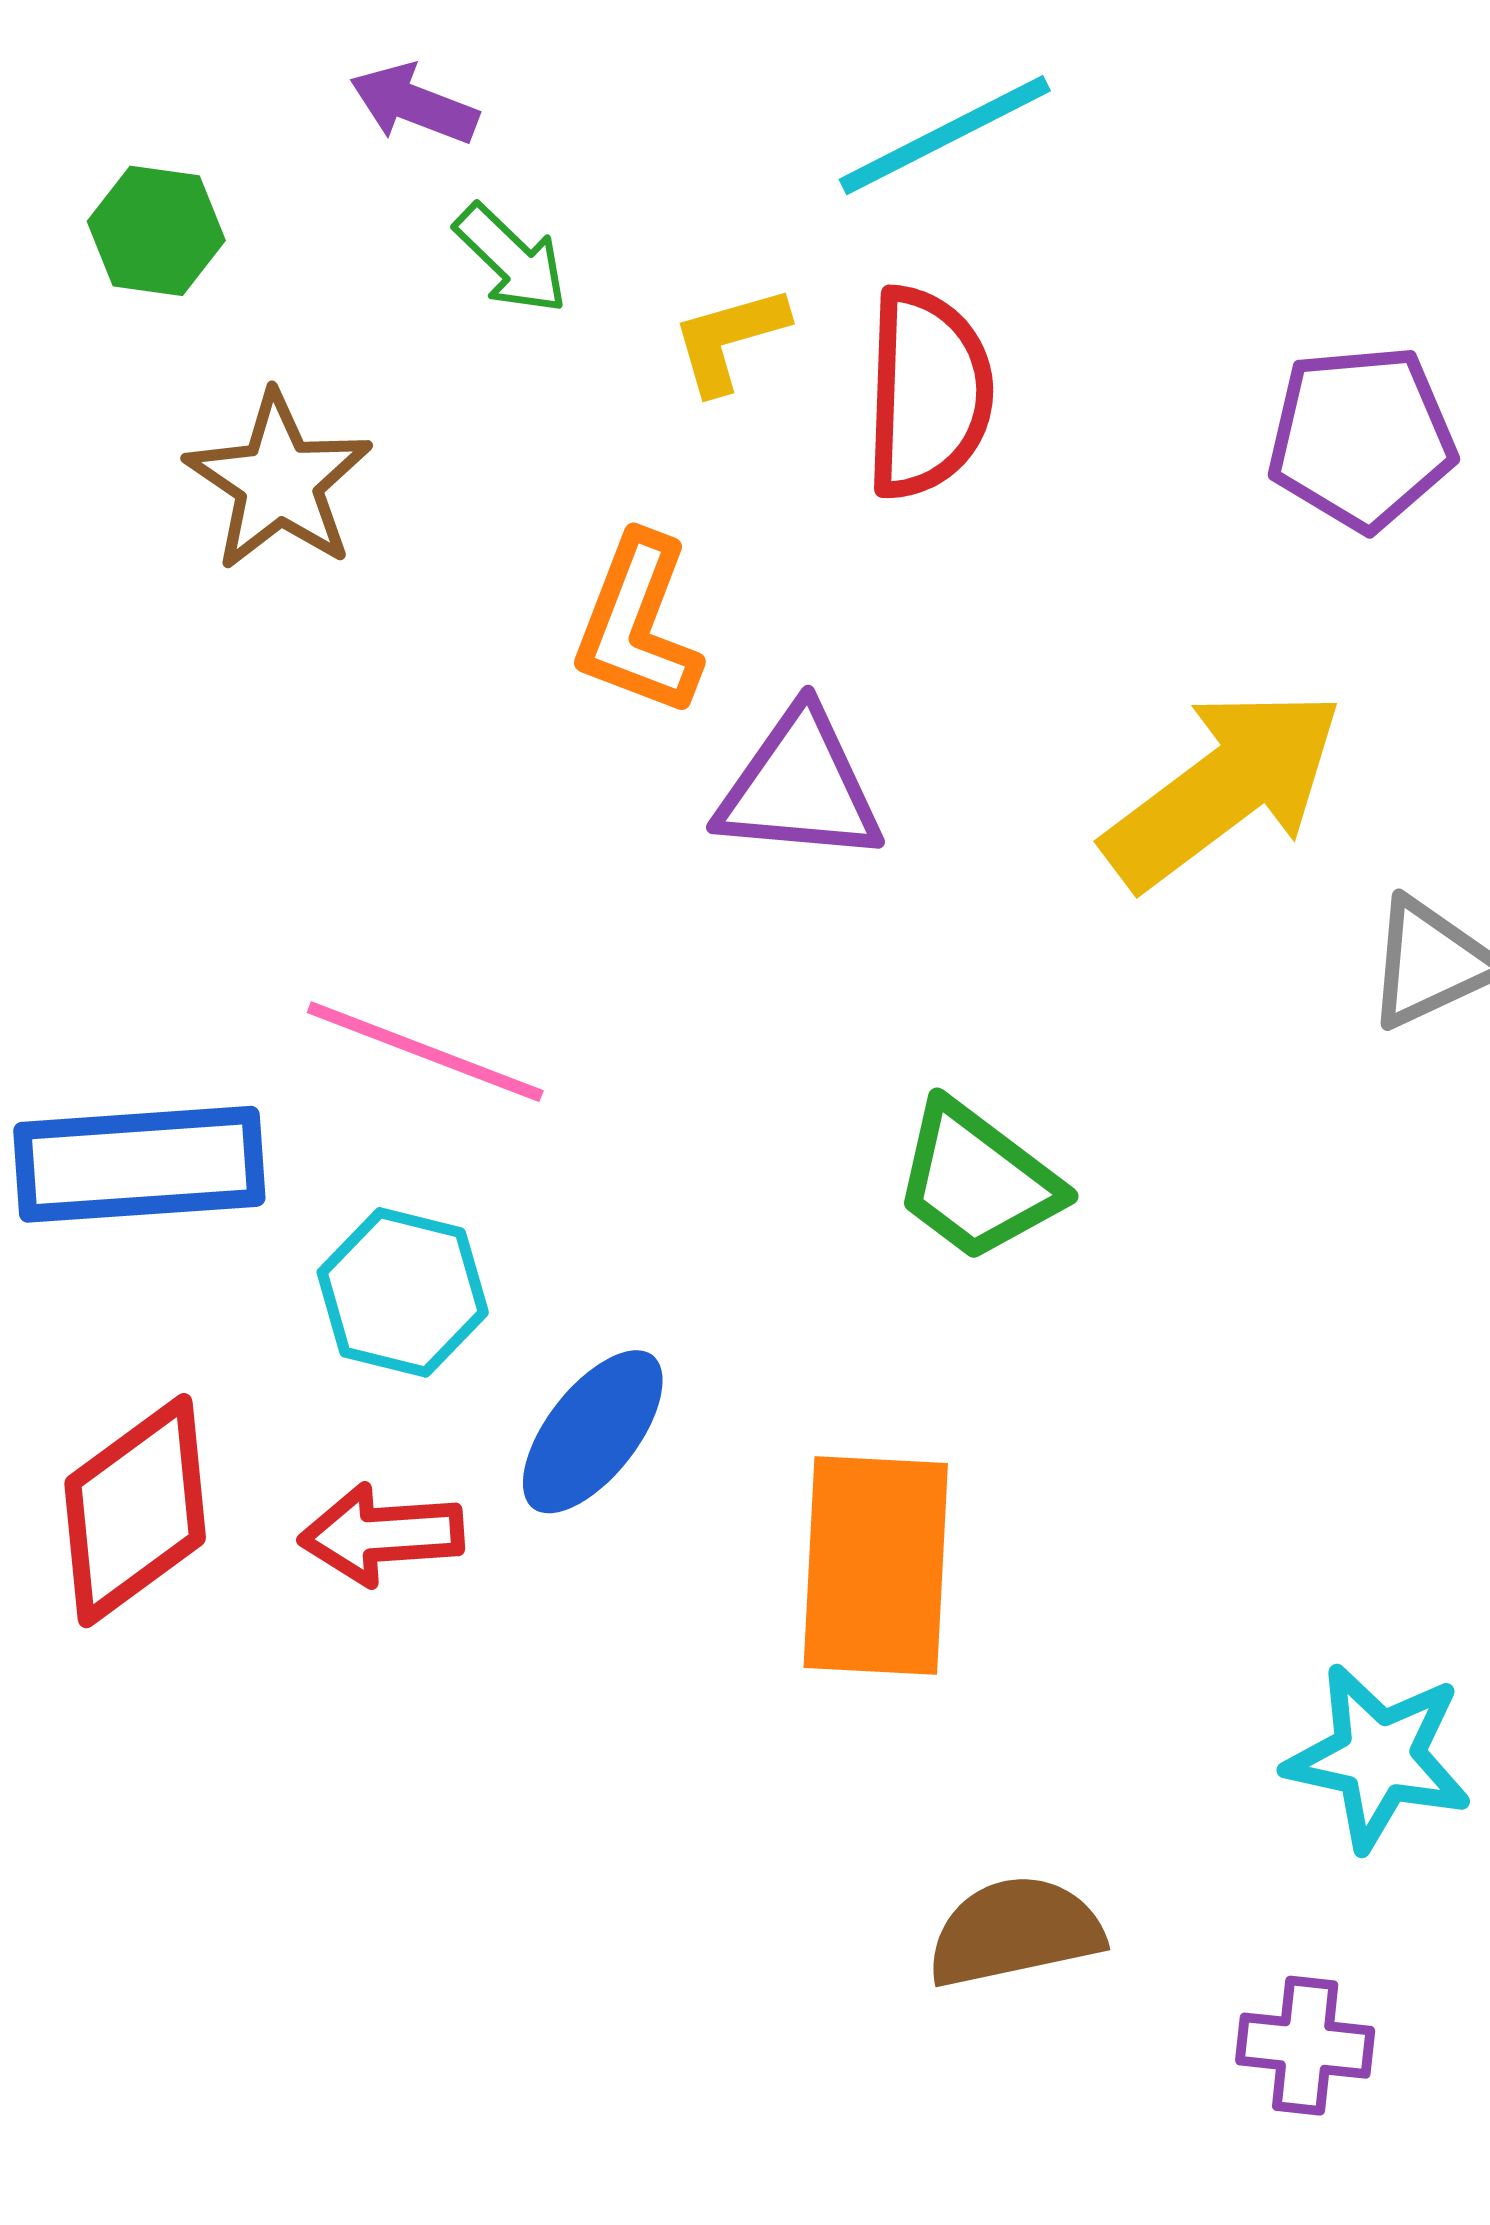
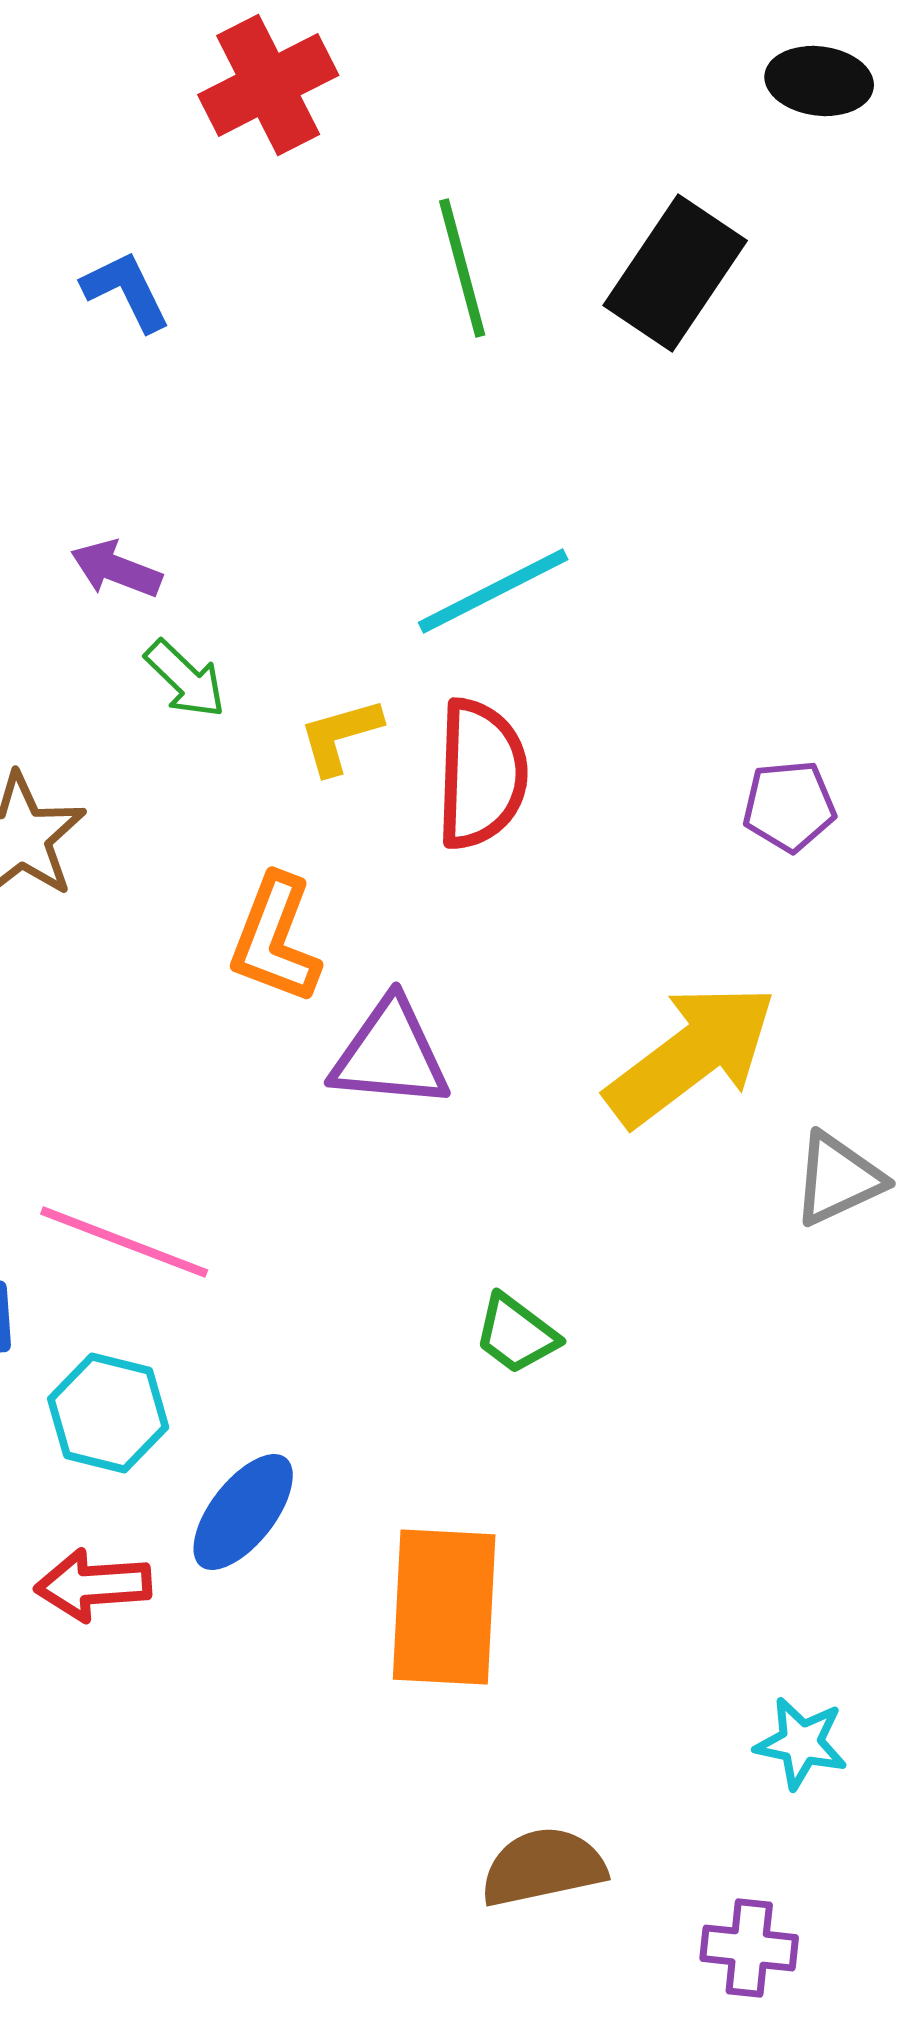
purple pentagon: (1361, 438) -> (789, 806), size x0.7
green trapezoid: (977, 1181) -> (516, 1334), size x0.7
cyan star: (1378, 1757) -> (801, 1743), size x0.7

